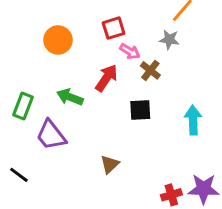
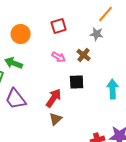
pink arrow: (130, 51) -> (59, 57), moved
red arrow: (106, 78) -> (54, 98), moved
green arrow: (70, 97) -> (14, 63), moved

